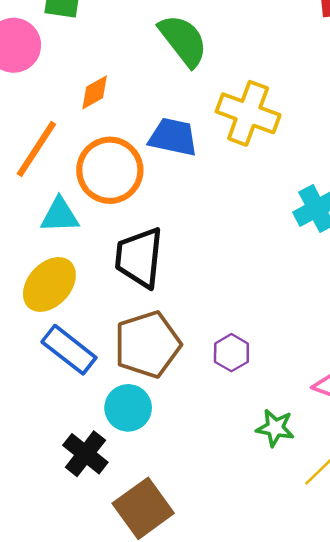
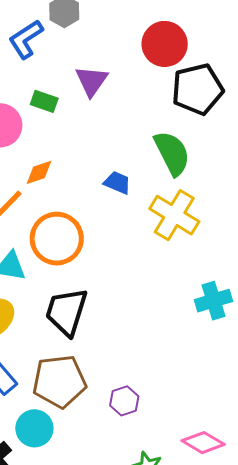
green semicircle: (183, 40) -> (172, 153), moved
orange diamond: (95, 92) -> (39, 172), moved
blue trapezoid: (173, 137) -> (117, 183), moved, size x0.7

